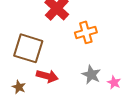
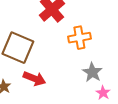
gray star: (91, 75) -> (92, 72), moved

